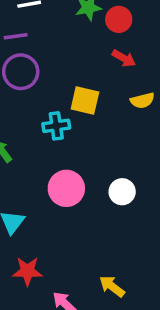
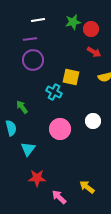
cyan cross: (56, 126) -> (54, 92), turned 35
white circle: (122, 192) -> (93, 121), moved

